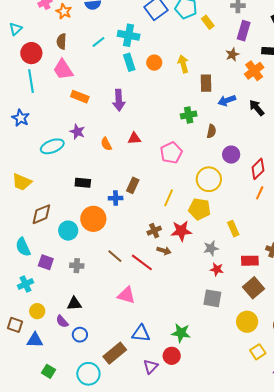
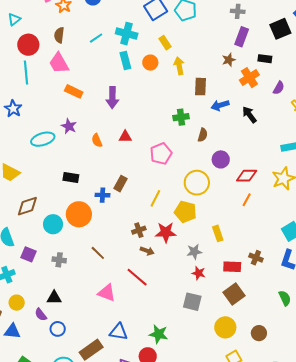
yellow rectangle: (208, 22) -> (165, 43), moved
red diamond: (258, 169) -> (247, 176), turned 40
red line: (142, 262) -> (137, 277), moved

